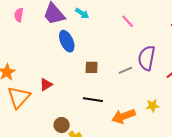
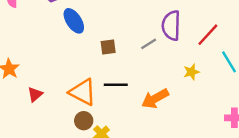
red triangle: (46, 85) -> (35, 94), moved
orange triangle: (19, 97) -> (83, 92), moved, turned -35
yellow star: (153, 106) -> (191, 72), moved

